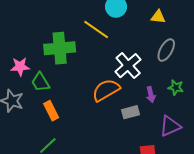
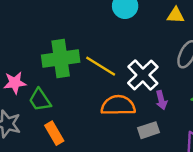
yellow line: (96, 29) -> (101, 66), moved
orange semicircle: (106, 90) -> (118, 105), turned 32
purple arrow: (151, 94) -> (161, 100), moved

